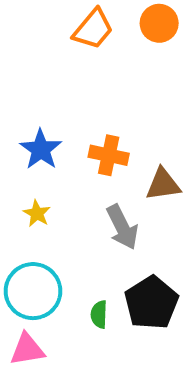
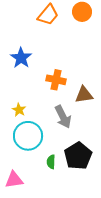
blue star: (41, 149) -> (21, 58), moved
cyan circle: (33, 291) -> (28, 136), moved

